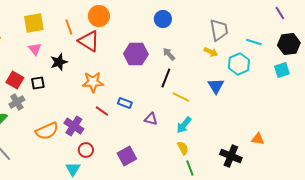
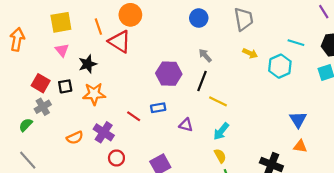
gray trapezoid: (219, 30) -> (244, 19), moved
purple hexagon: (136, 54) -> (169, 74), moved
orange star: (93, 82) -> (94, 94), moved
blue triangle: (216, 86) -> (298, 120), moved
blue rectangle: (125, 103) -> (158, 108), turned -32
orange semicircle: (47, 131) -> (75, 138), size x0.7

